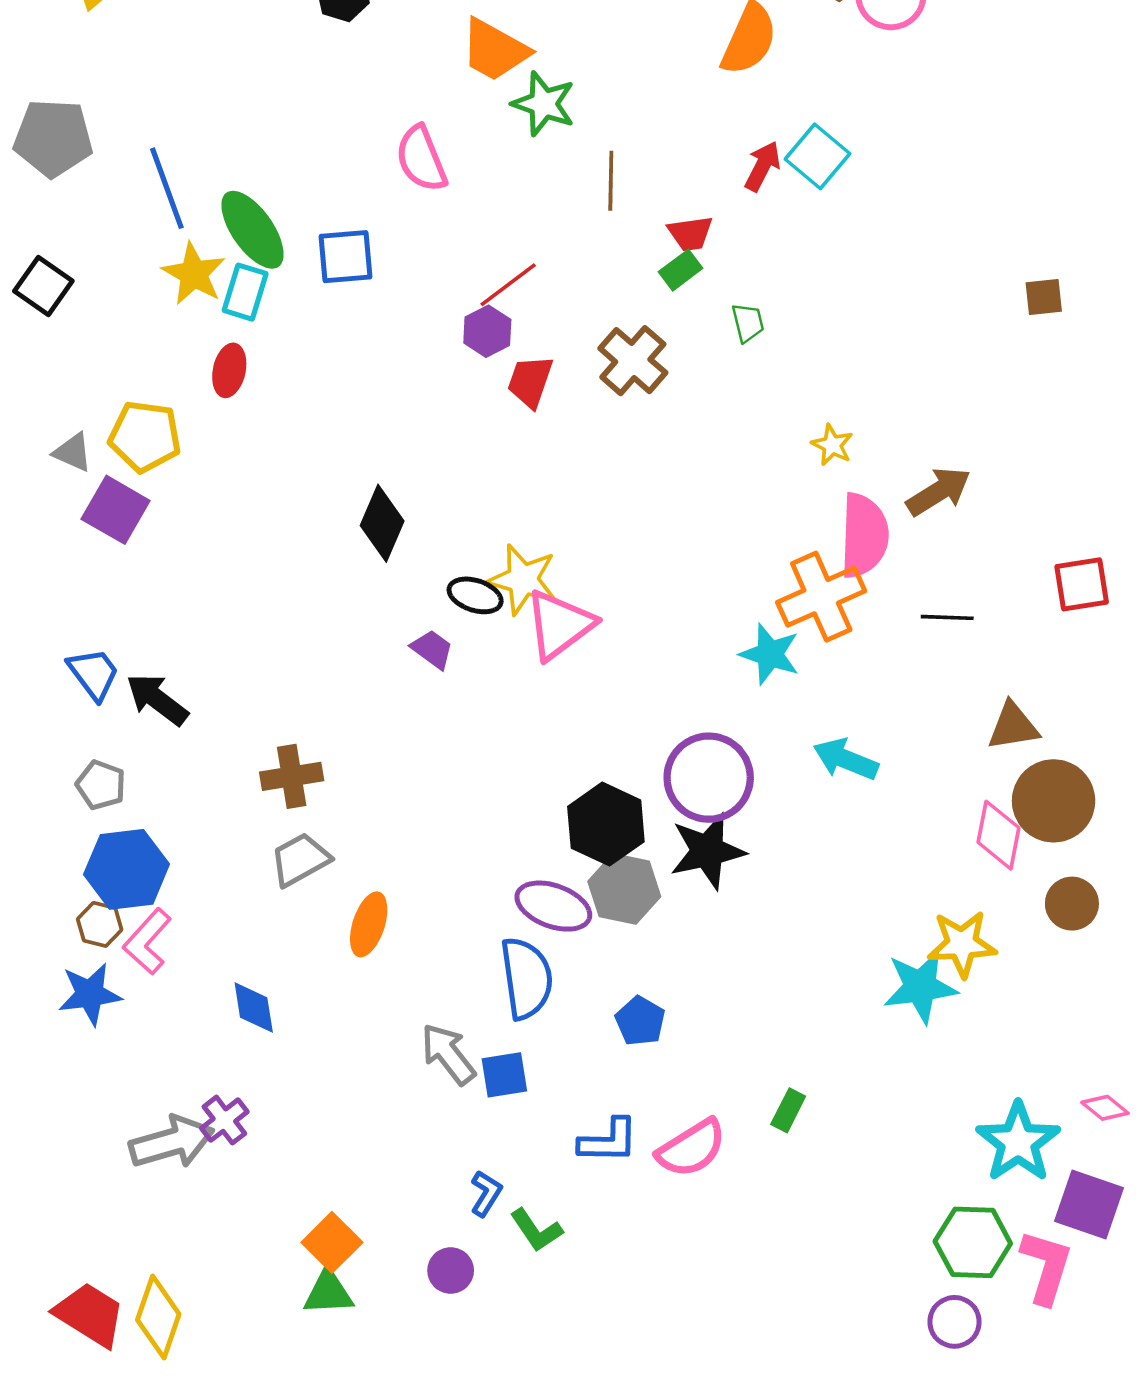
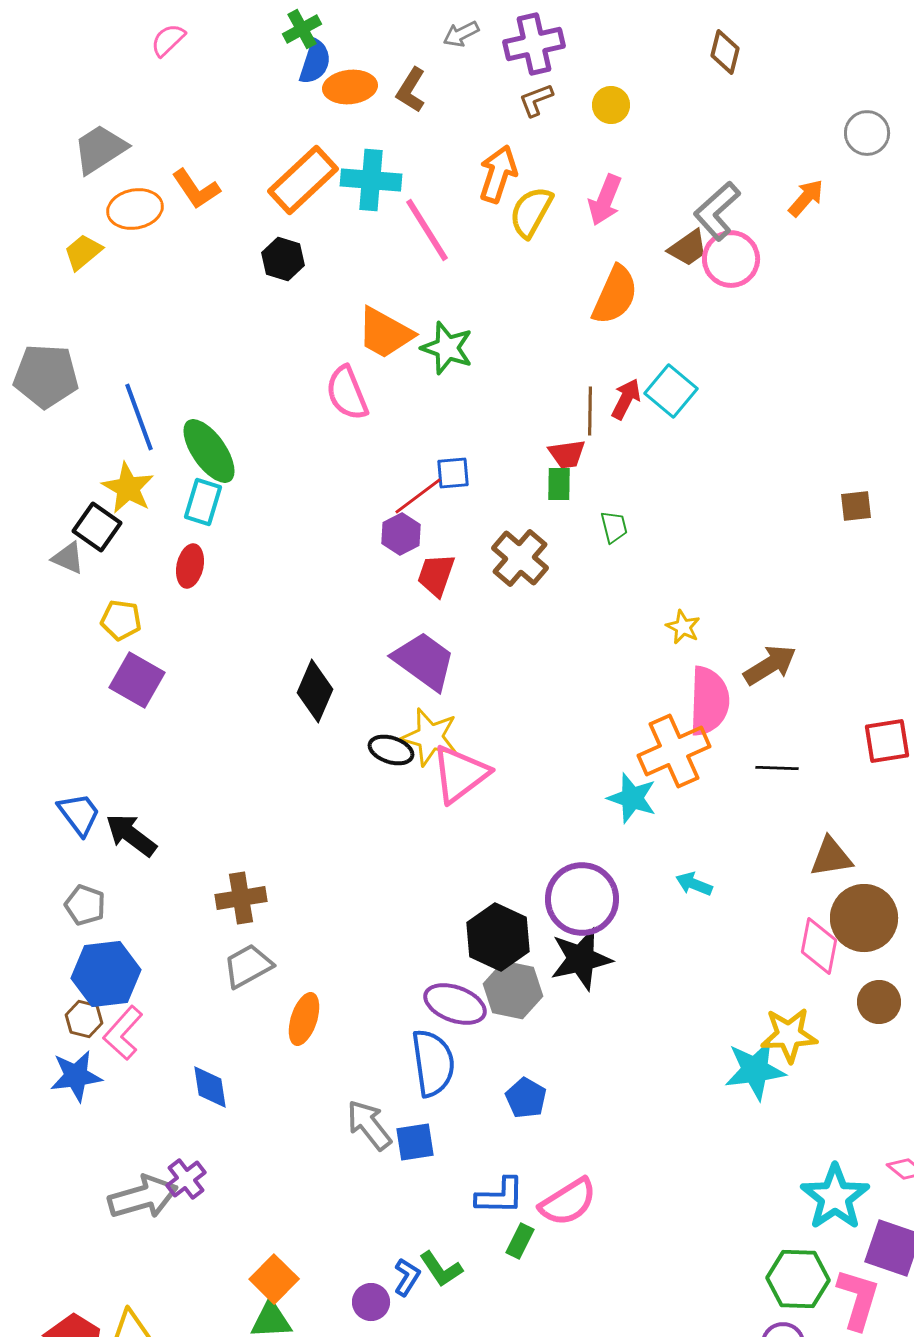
orange trapezoid: (495, 50) -> (385, 333), moved
brown line: (611, 181) -> (590, 411), moved
blue square: (345, 257) -> (453, 473), moved, size x0.7
green rectangle: (681, 270) -> (559, 484), turned -52
yellow star: (194, 274) -> (128, 488), moved
black square: (43, 286) -> (97, 527), moved
yellow pentagon: (145, 436) -> (121, 620), size x0.7
gray triangle: (73, 452) -> (68, 558), moved
purple square: (116, 510) -> (137, 680), moved
purple trapezoid: (432, 649) -> (424, 661), moved, size x1.8
cyan arrow: (846, 759) -> (694, 884), size x0.7
green rectangle: (788, 1110) -> (520, 1241), moved
blue L-shape: (486, 1193) -> (407, 1277), moved

